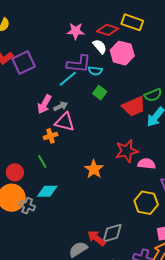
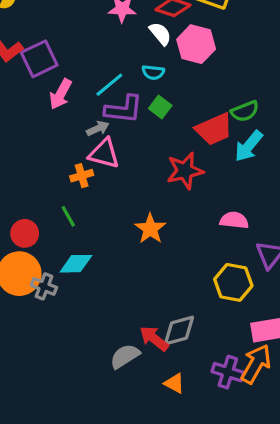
purple L-shape: (79, 64) -> (124, 109), moved
pink arrow: (44, 104) -> (61, 94), moved
red star: (127, 151) -> (185, 171), moved

